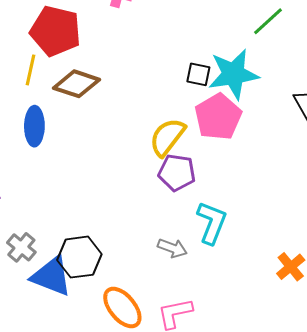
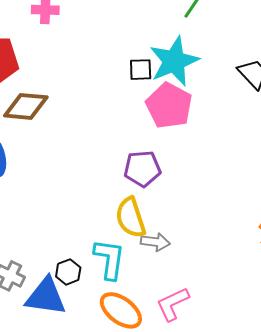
yellow semicircle: (167, 137) -> (131, 218), moved, turned -42
cyan L-shape: (212, 223) -> (109, 259), moved
black hexagon: (79, 257) -> (68, 272), size x0.6

